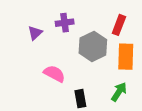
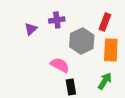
pink semicircle: (54, 74) -> (60, 65), moved

